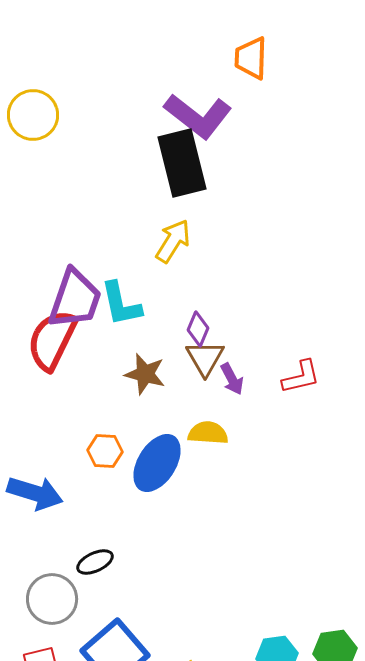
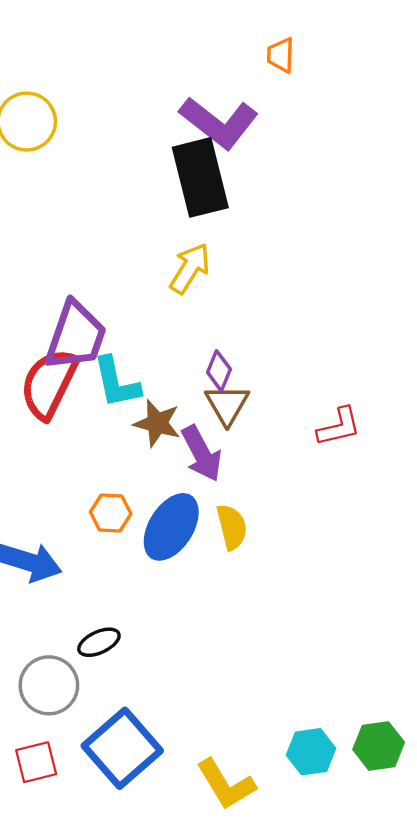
orange trapezoid: (251, 58) -> (281, 55), size x0.7
cyan L-shape: (121, 304) -> (116, 382), moved
purple arrow: (232, 379) -> (201, 454), moved, size x1.5
yellow semicircle: (208, 433) -> (232, 527), moved, turned 72

